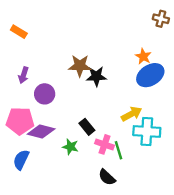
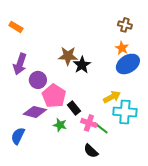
brown cross: (161, 19) -> (125, 25), moved
purple arrow: (23, 75) -> (20, 64), size x1.5
black star: (96, 76) -> (82, 65), turned -30
pink pentagon: (20, 121) -> (54, 96), moved, turned 30
green line: (119, 150) -> (101, 128), turned -35

